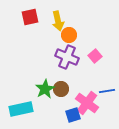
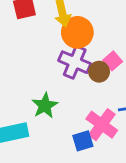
orange circle: (69, 35) -> (77, 32), size x1.5
brown circle: (61, 89) -> (99, 72), moved

